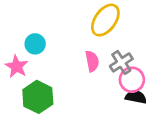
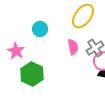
cyan circle: (35, 44) -> (40, 29), moved

